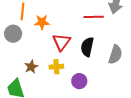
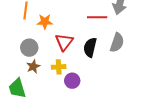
gray circle: (13, 34) -> (29, 48), moved
gray semicircle: (115, 55) -> (117, 43), moved
purple circle: (79, 81) -> (72, 81), moved

